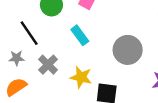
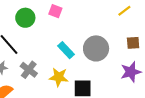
cyan rectangle: (80, 35) -> (66, 50), moved

